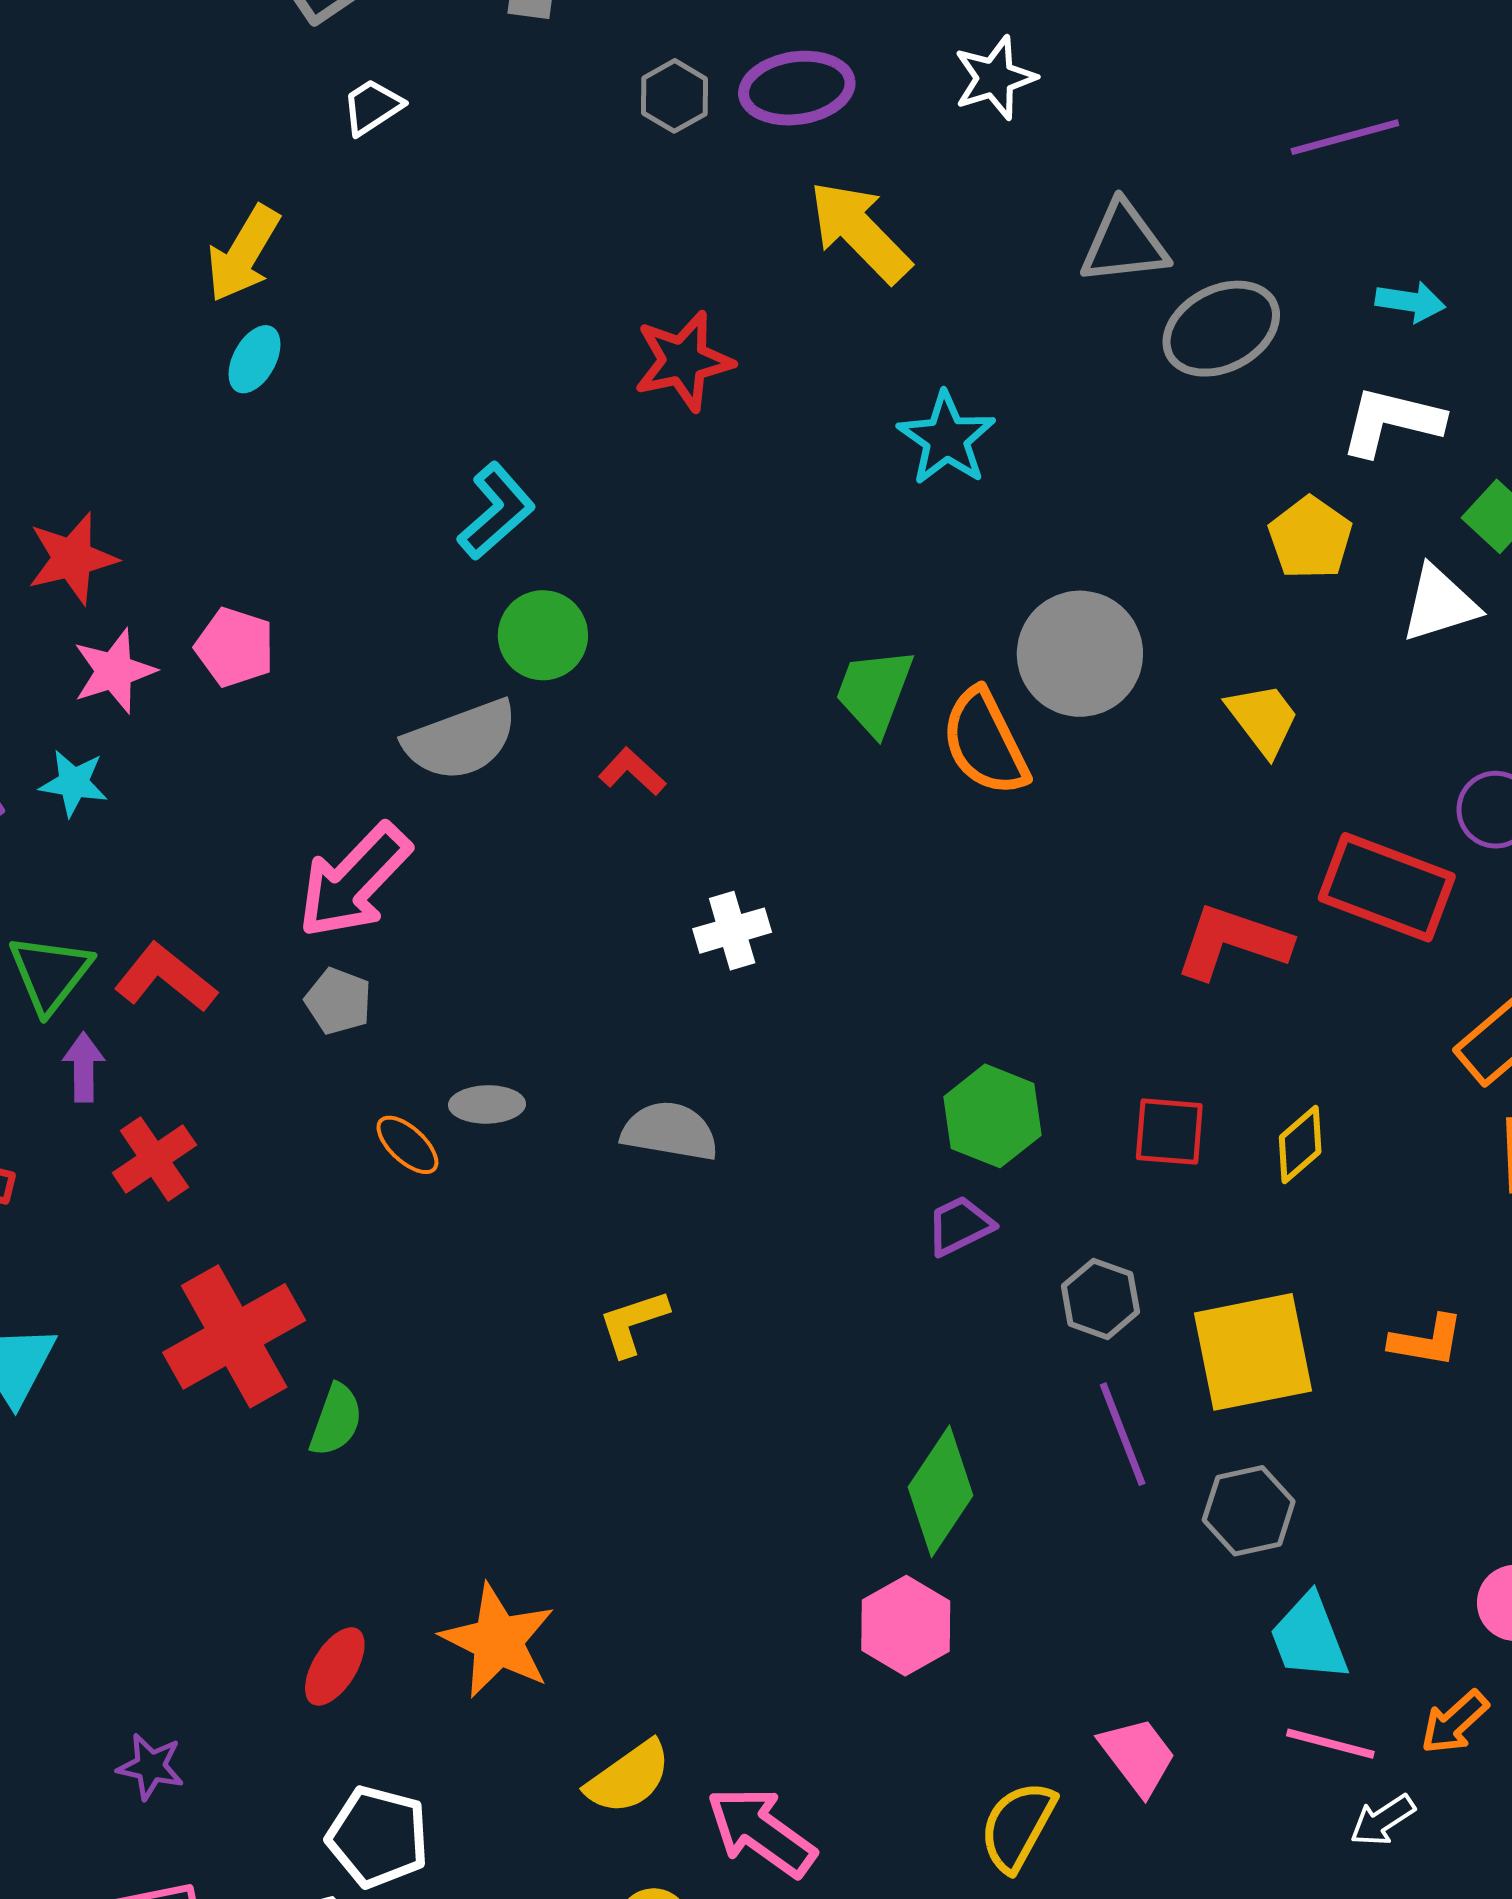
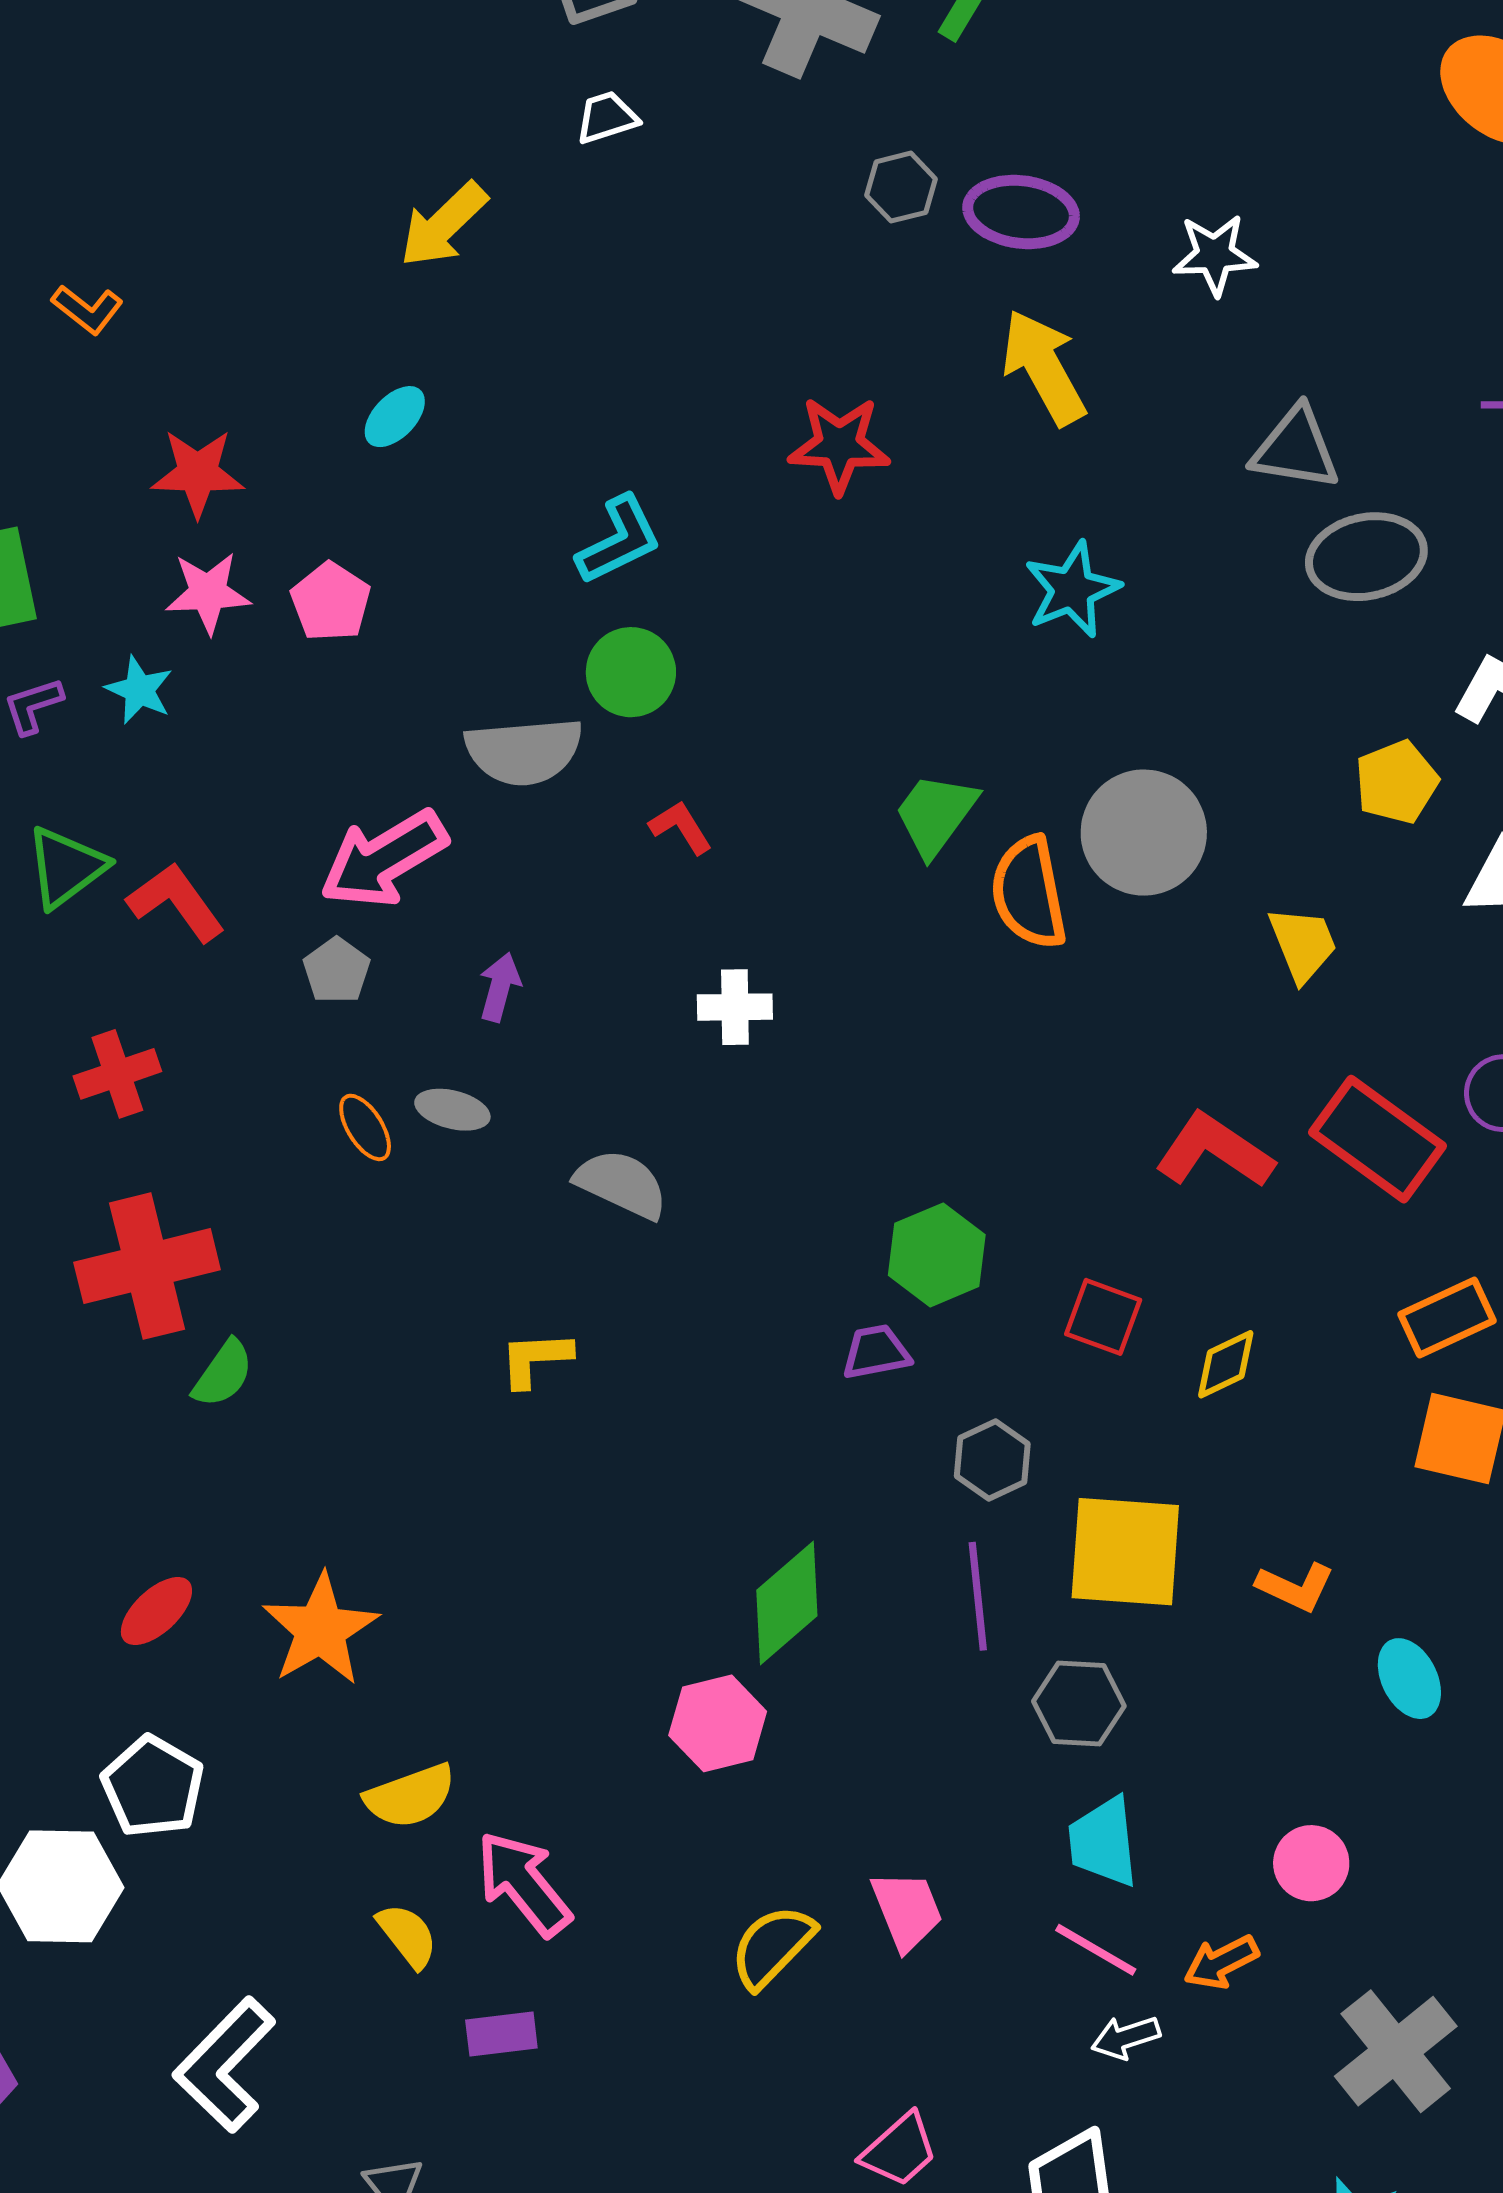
cyan ellipse: (255, 359) -> (395, 417), moved
purple arrow: (84, 1067) -> (500, 987), moved

